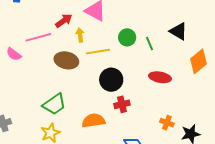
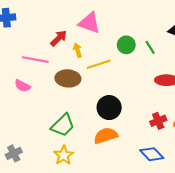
pink line: (38, 37) -> (35, 60), turned 35
pink semicircle: (14, 54) -> (22, 86), moved
black circle: (111, 80) -> (109, 108), moved
red cross: (122, 104) -> (158, 121), moved

